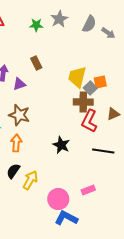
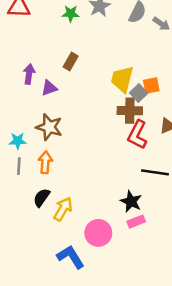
brown rectangle: (36, 63) -> (71, 62), turned 56
black star: (61, 145) -> (131, 201), moved
blue L-shape: (66, 218) -> (71, 257), moved, turned 30

